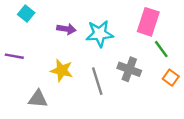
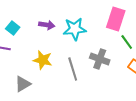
cyan square: (26, 14) -> (13, 28), moved
gray triangle: (38, 99) -> (23, 84), turned -36

